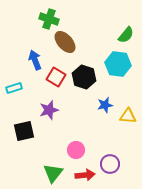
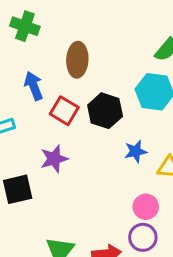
green cross: (49, 19) -> (25, 26), moved
brown ellipse: (65, 42) -> (77, 60), turned 45
pink circle: (76, 150) -> (146, 207), moved

